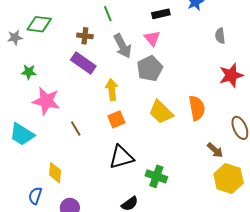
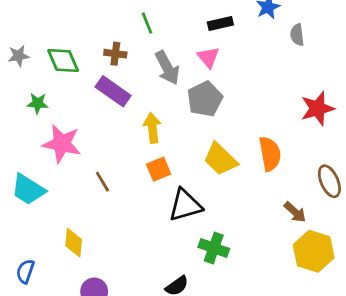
green diamond: (39, 24) -> (63, 60), moved, turned 60
gray semicircle: (220, 36) -> (297, 35), moved
black triangle: (121, 157) -> (185, 205), moved
blue semicircle: (35, 196) -> (25, 271), moved

